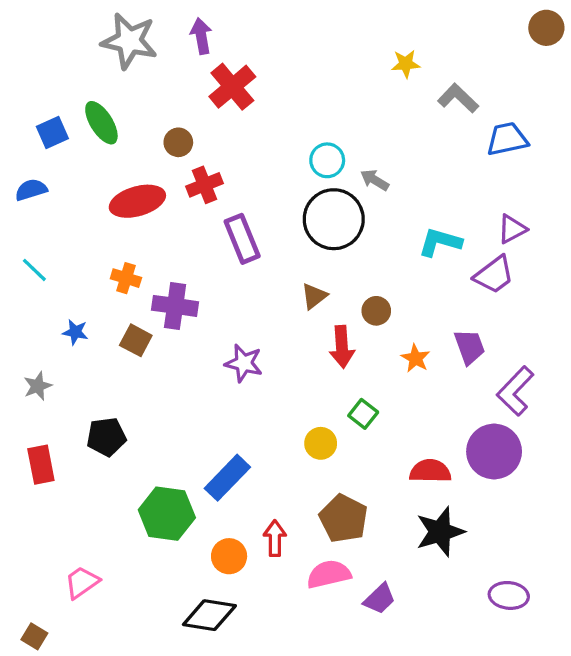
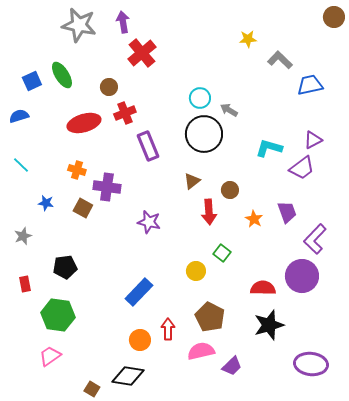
red rectangle: (41, 465) -> (25, 284), size x0.7
green hexagon: (167, 514) -> (58, 315), moved
purple ellipse: (509, 595) -> (311, 364), size x1.4
brown square: (34, 636) -> (92, 389), moved

